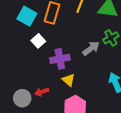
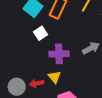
yellow triangle: (69, 80) -> (54, 77), moved

